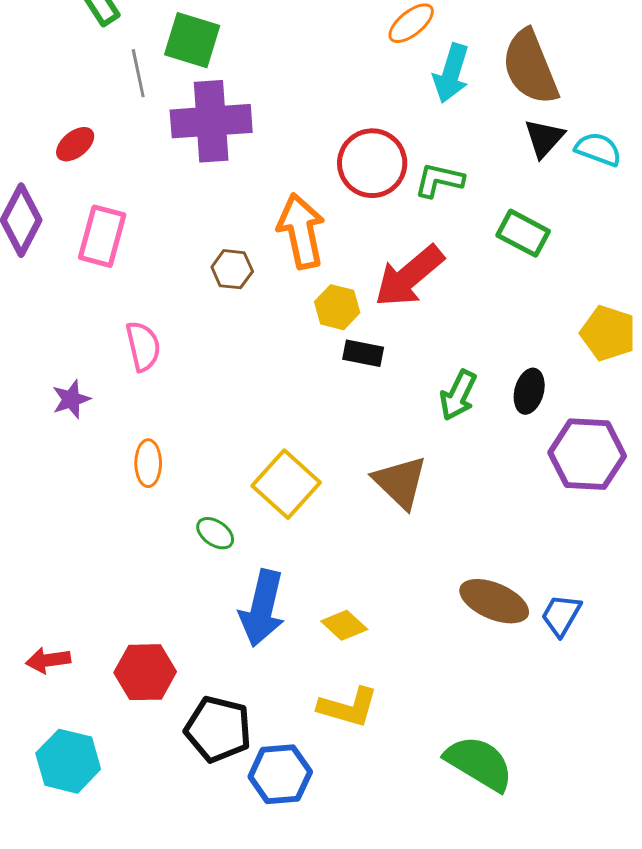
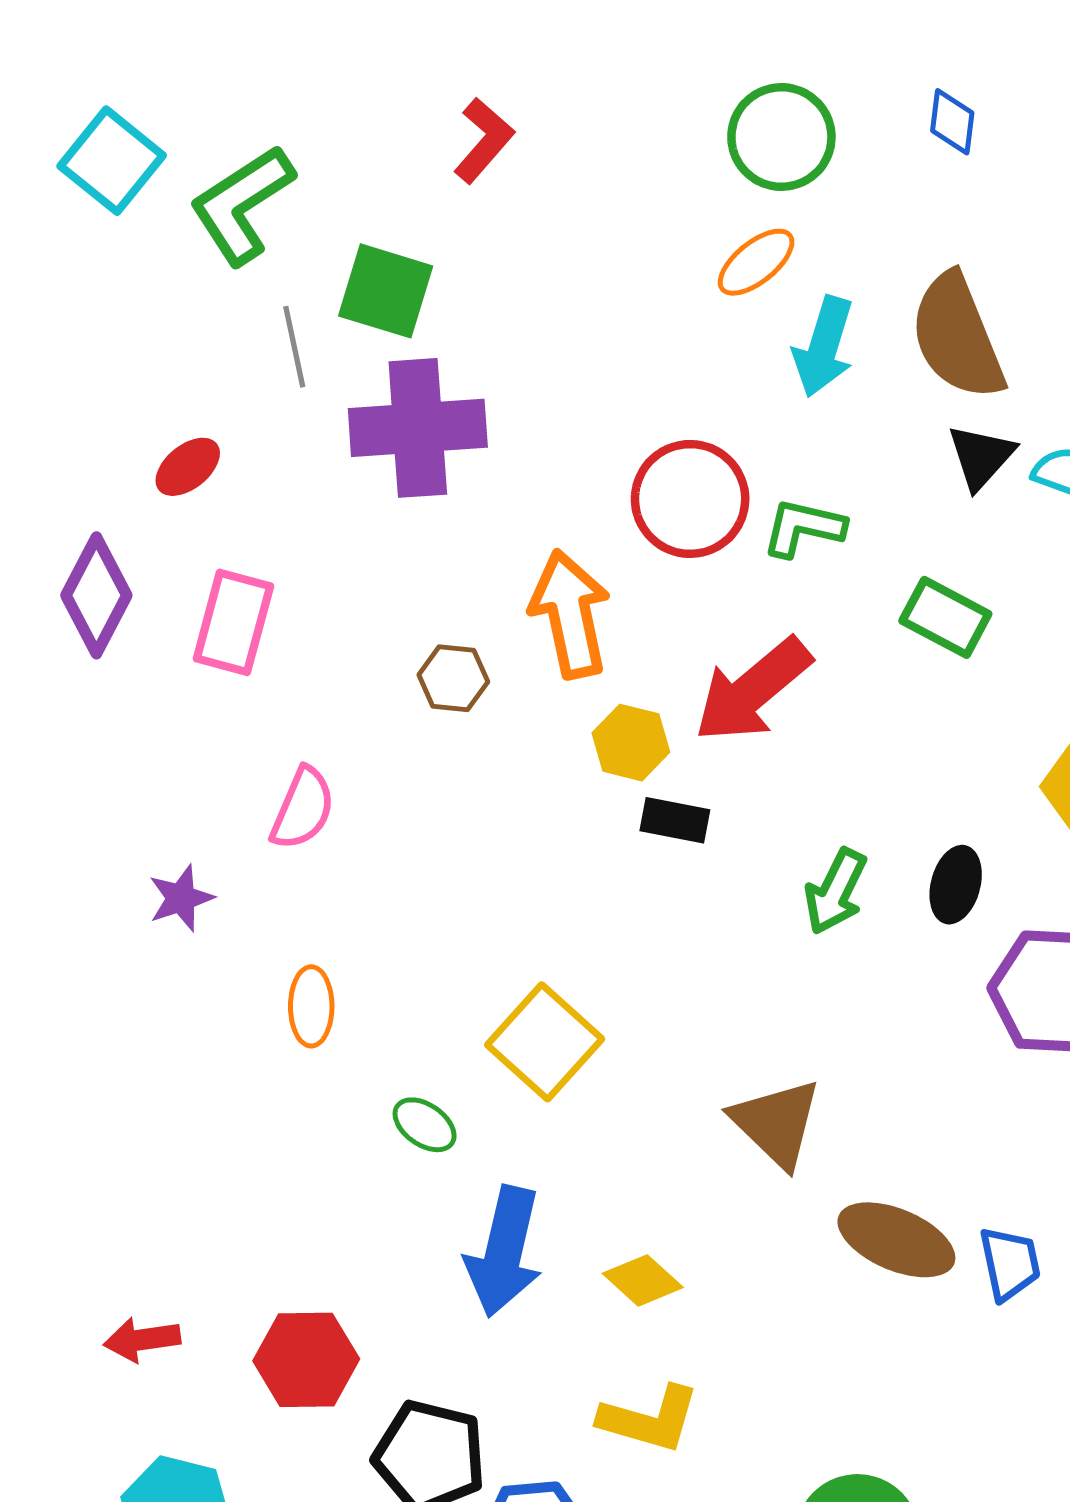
pink semicircle: (143, 346) -> (303, 808), turned 36
brown triangle: (400, 482) -> (776, 1123), moved
blue trapezoid: (561, 615) -> (1010, 1263), turned 138

